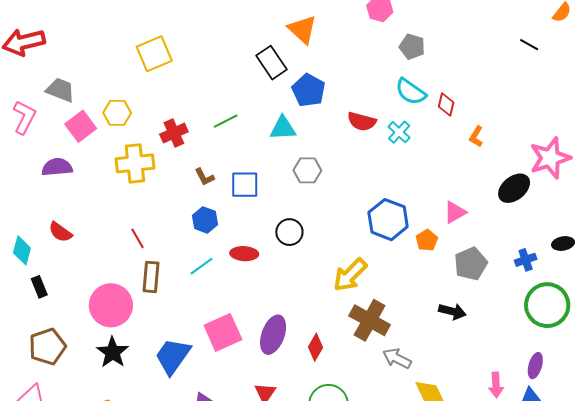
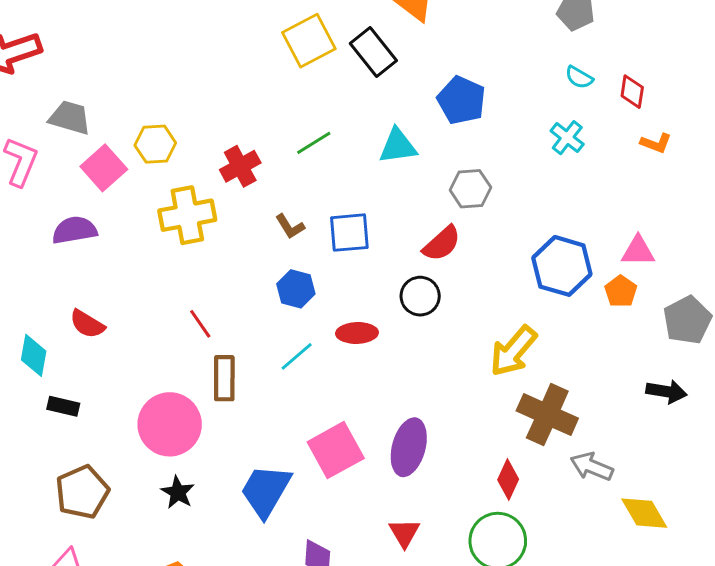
yellow square: (154, 54) -> (309, 41), moved
blue pentagon: (309, 90) -> (461, 100), moved
cyan semicircle: (411, 92) -> (579, 77), size x0.6
red semicircle: (362, 121) -> (442, 244), moved, turned -52
orange L-shape: (476, 136) -> (656, 143), moved, turned -95
gray hexagon: (307, 170) -> (470, 189), moved
pink triangle: (455, 212) -> (638, 251), moved, turned 35
black rectangle: (39, 287) -> (63, 406), turned -50
red diamond: (316, 347) -> (508, 479), moved
black star: (113, 352) -> (178, 492), size x0.7

